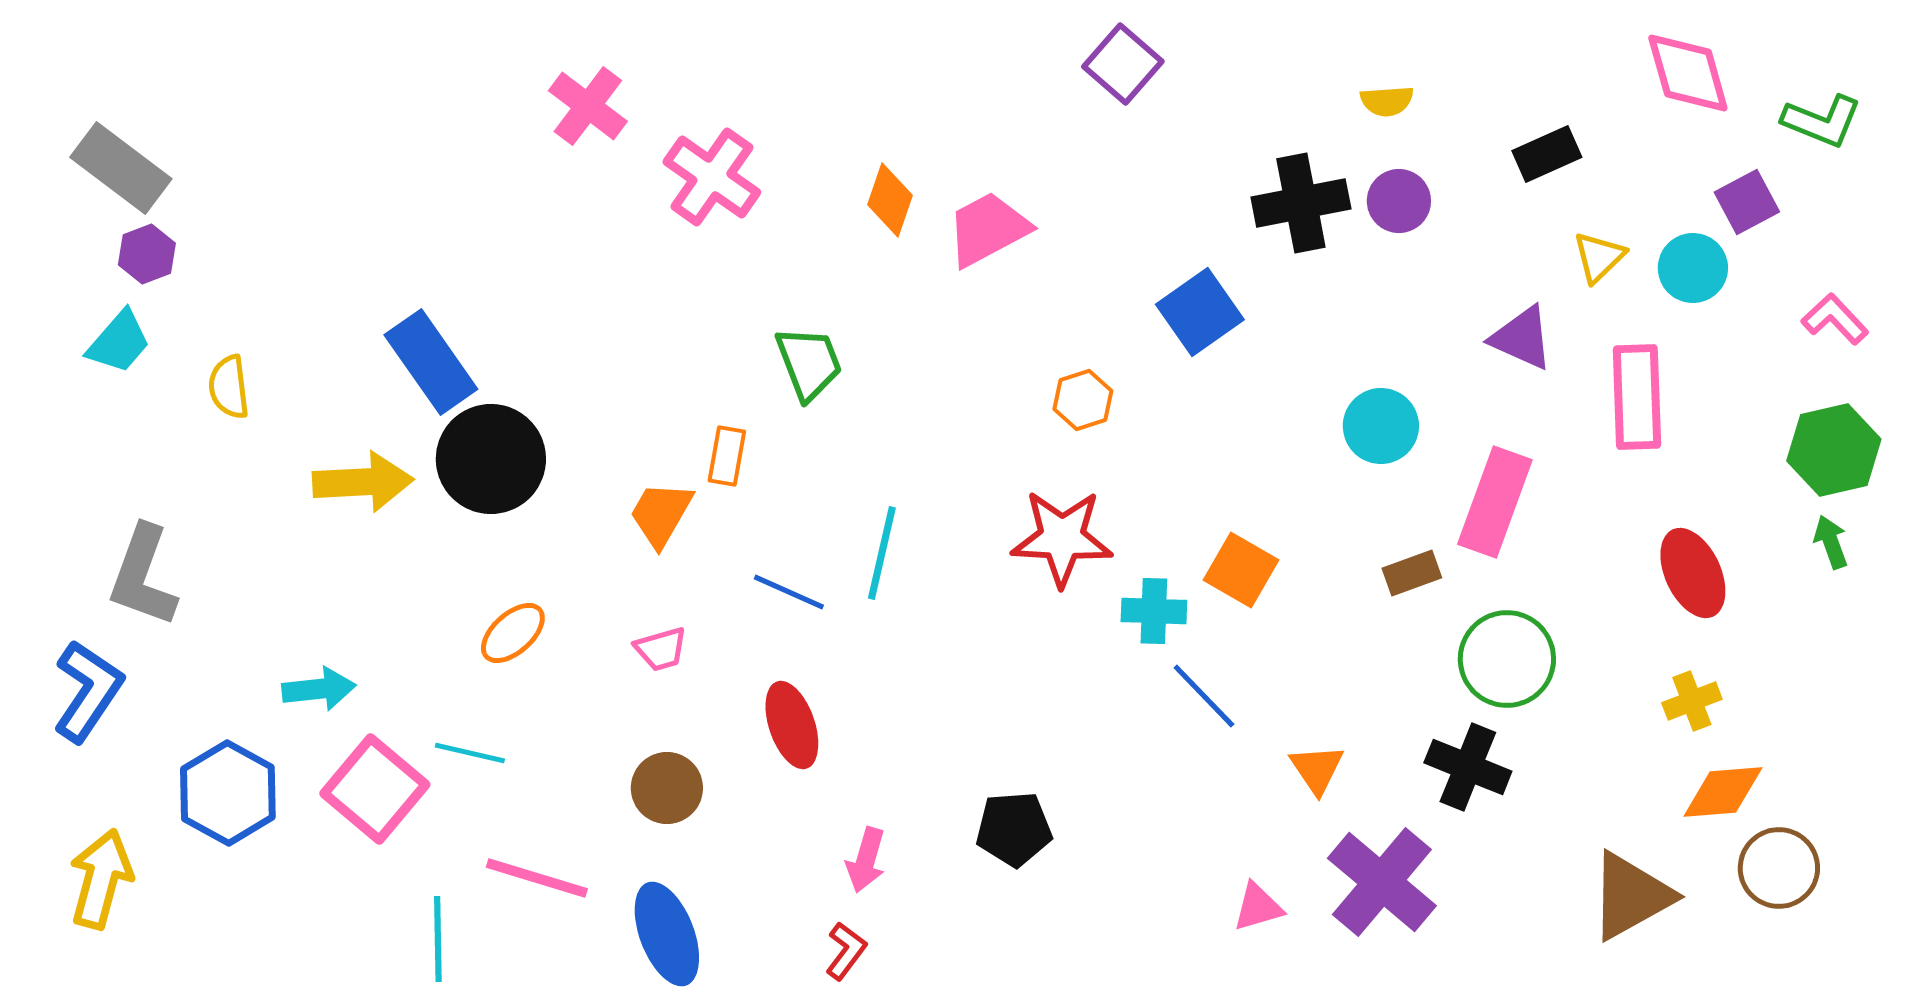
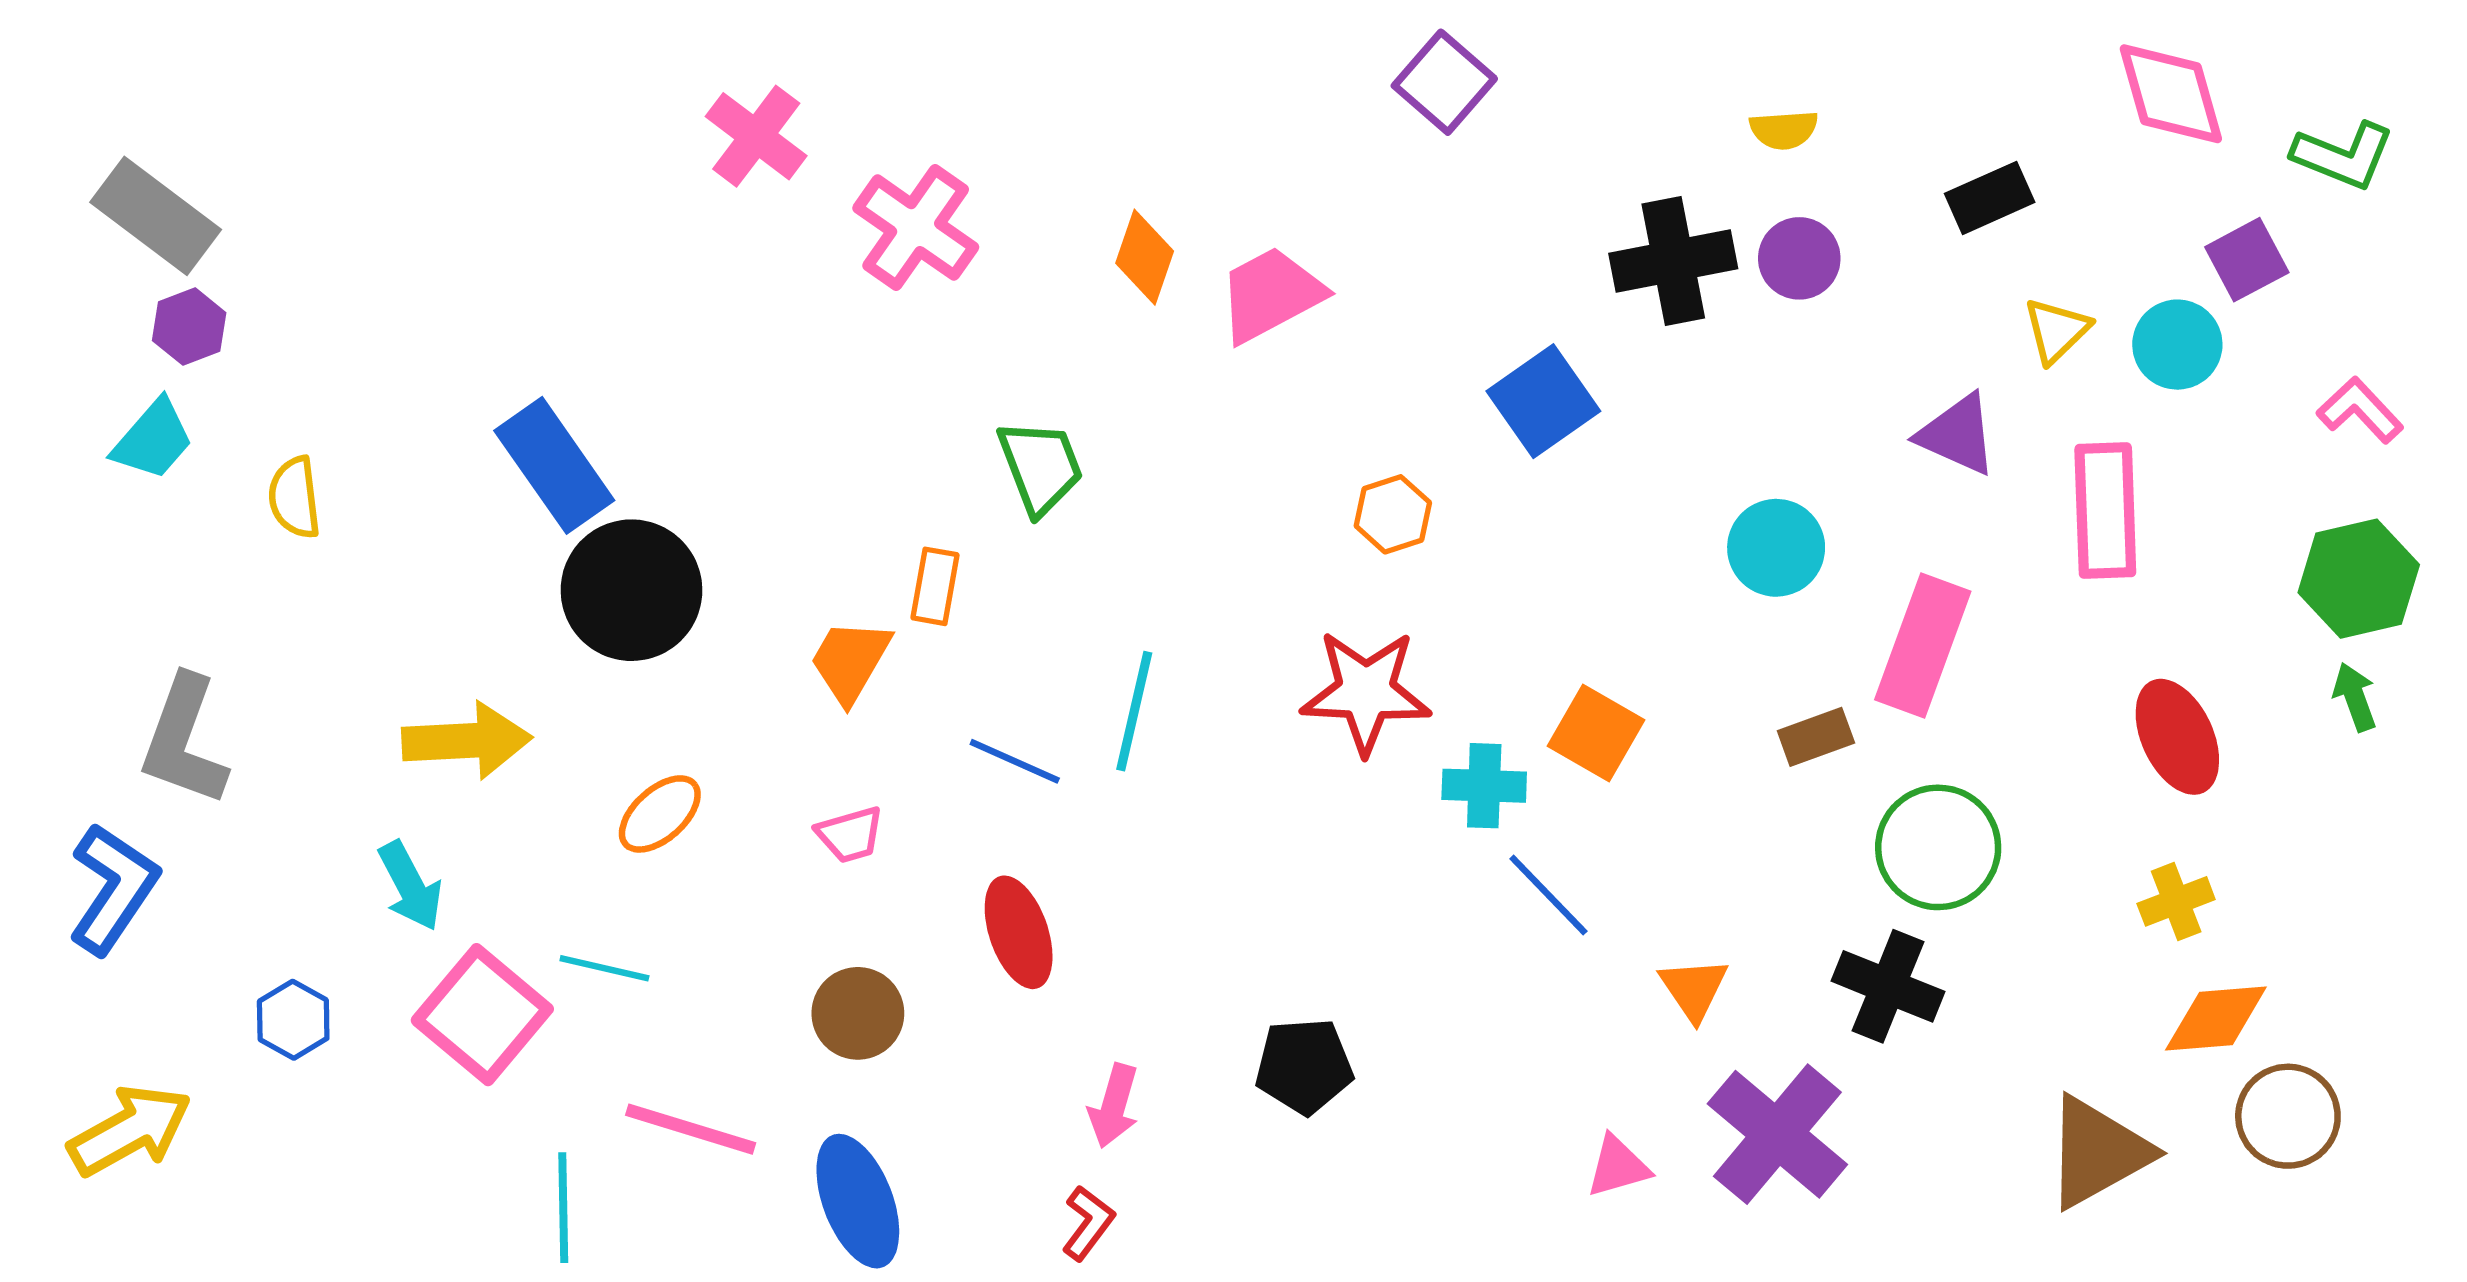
yellow arrow: (363, 482) -> (467, 741), moved
cyan arrow: (319, 689) -> (410, 886), turned 68
blue hexagon: (228, 793) -> (293, 1020), size x0.6
yellow arrow: (101, 879) -> (130, 1130), turned 46

